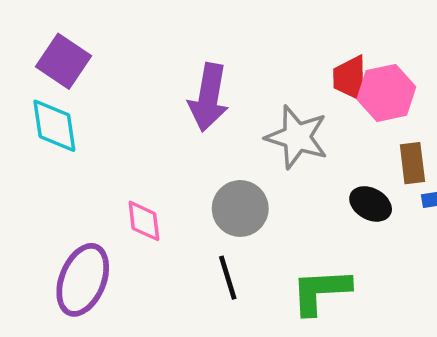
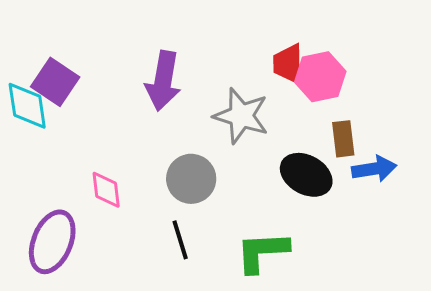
purple square: (63, 61) -> (55, 82), moved
black ellipse: (371, 204) -> (306, 175), size x1.4

